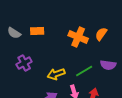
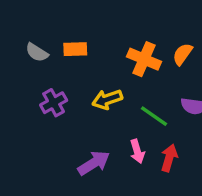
green line: (84, 71) -> (154, 116), turned 66
yellow arrow: (56, 74) -> (107, 99), moved

